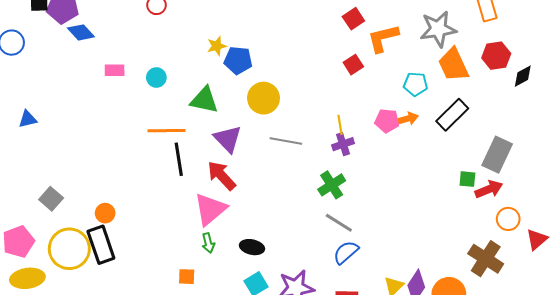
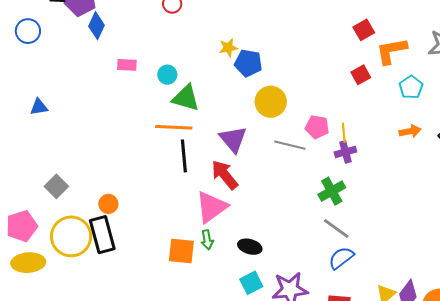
blue diamond: (81, 32) -> (96, 26), turned 64
cyan pentagon: (416, 84) -> (411, 87), moved, turned 30
green triangle: (204, 100) -> (186, 98), moved
pink pentagon: (387, 121) -> (317, 127), moved
orange square: (187, 277) -> (181, 251), moved, size x1.6

